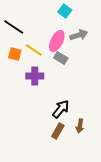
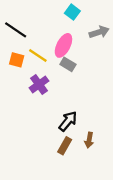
gray arrow: (79, 35) -> (99, 32), moved
purple cross: (35, 76) -> (39, 84), turned -36

